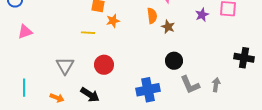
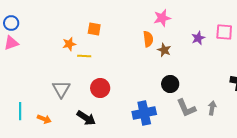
orange star: (113, 21) -> (69, 44), moved
pink triangle: (25, 32) -> (11, 43), moved
orange arrow: (57, 98) -> (44, 119), moved

